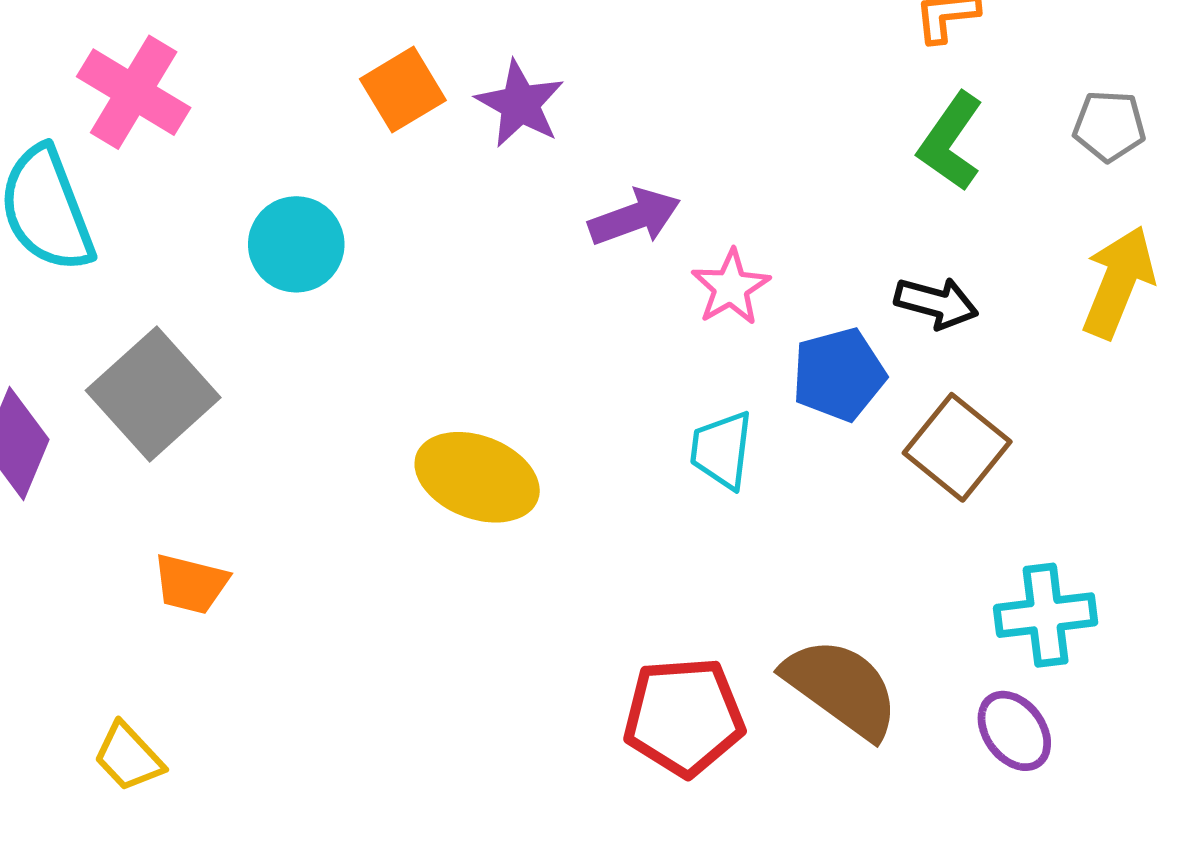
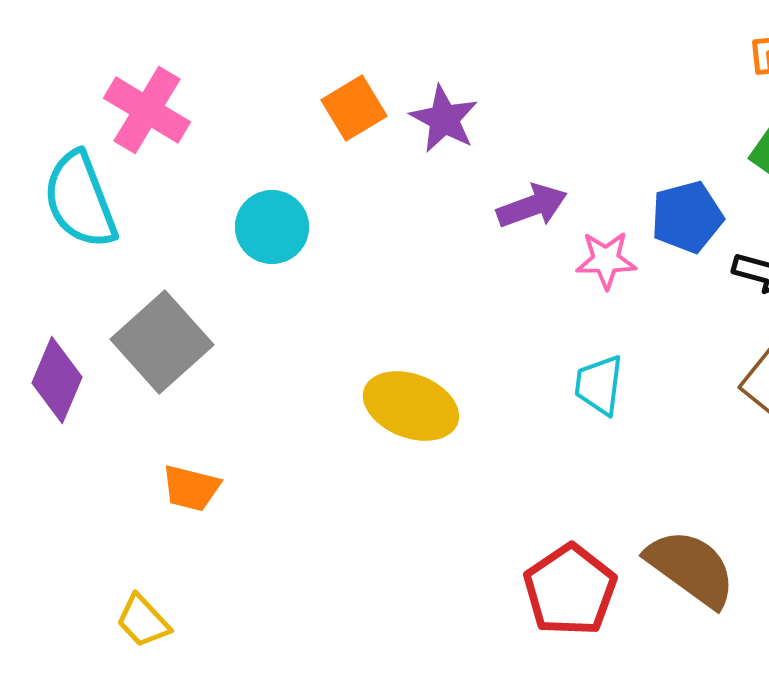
pink star: (731, 287) -> (606, 260), turned 30
blue pentagon: (839, 374) -> (687, 217), moved
red pentagon: (684, 717) -> (570, 590), turned -30

